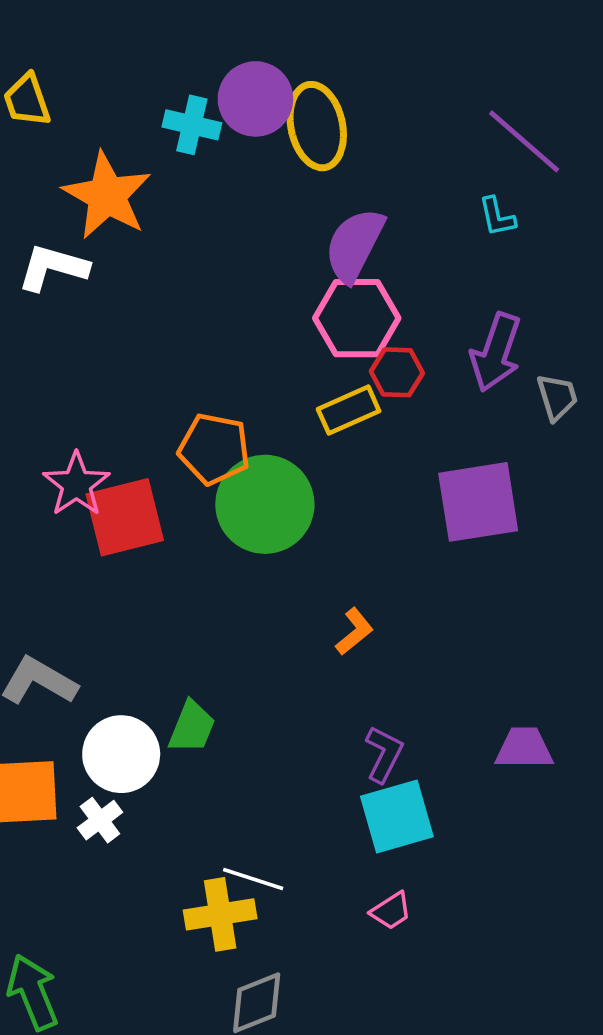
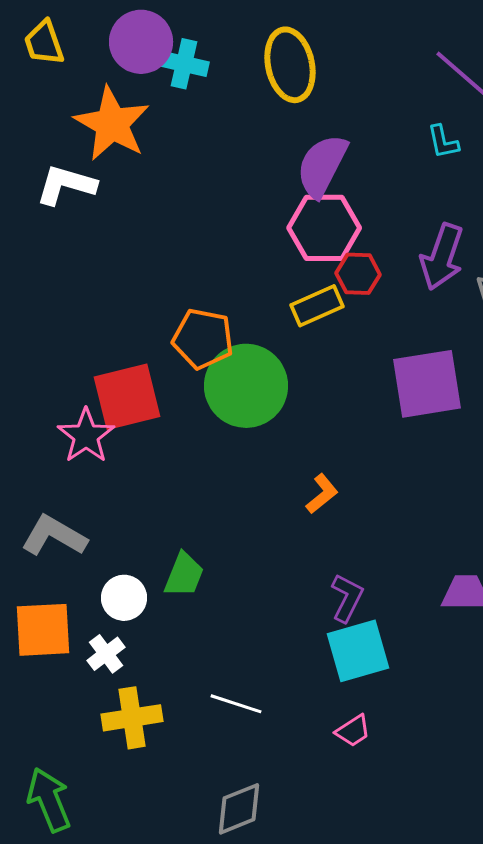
purple circle: (255, 99) -> (141, 42), moved
pink star: (76, 484) -> (86, 436), moved
white circle: (121, 754) -> (124, 598), size x0.7
yellow cross: (220, 914) -> (132, 718), moved

